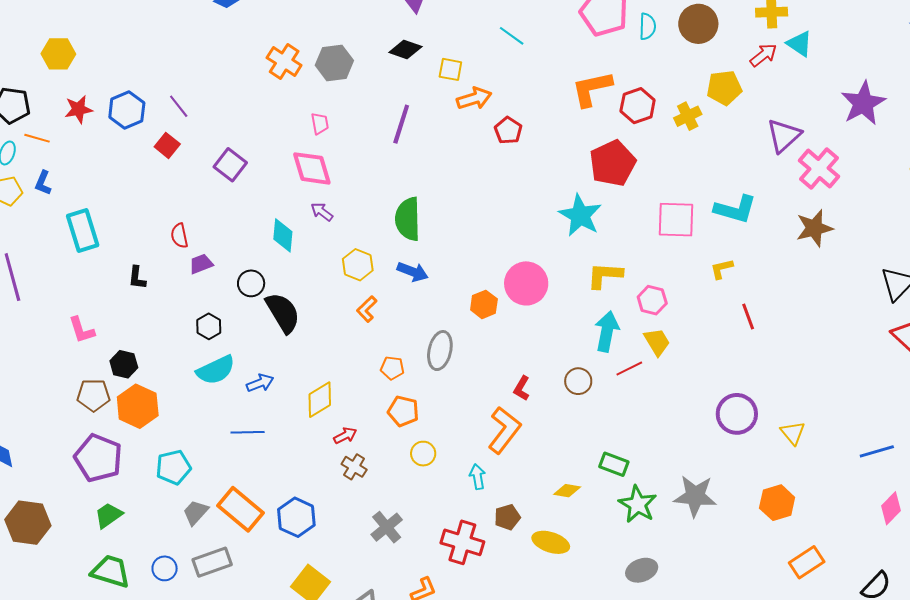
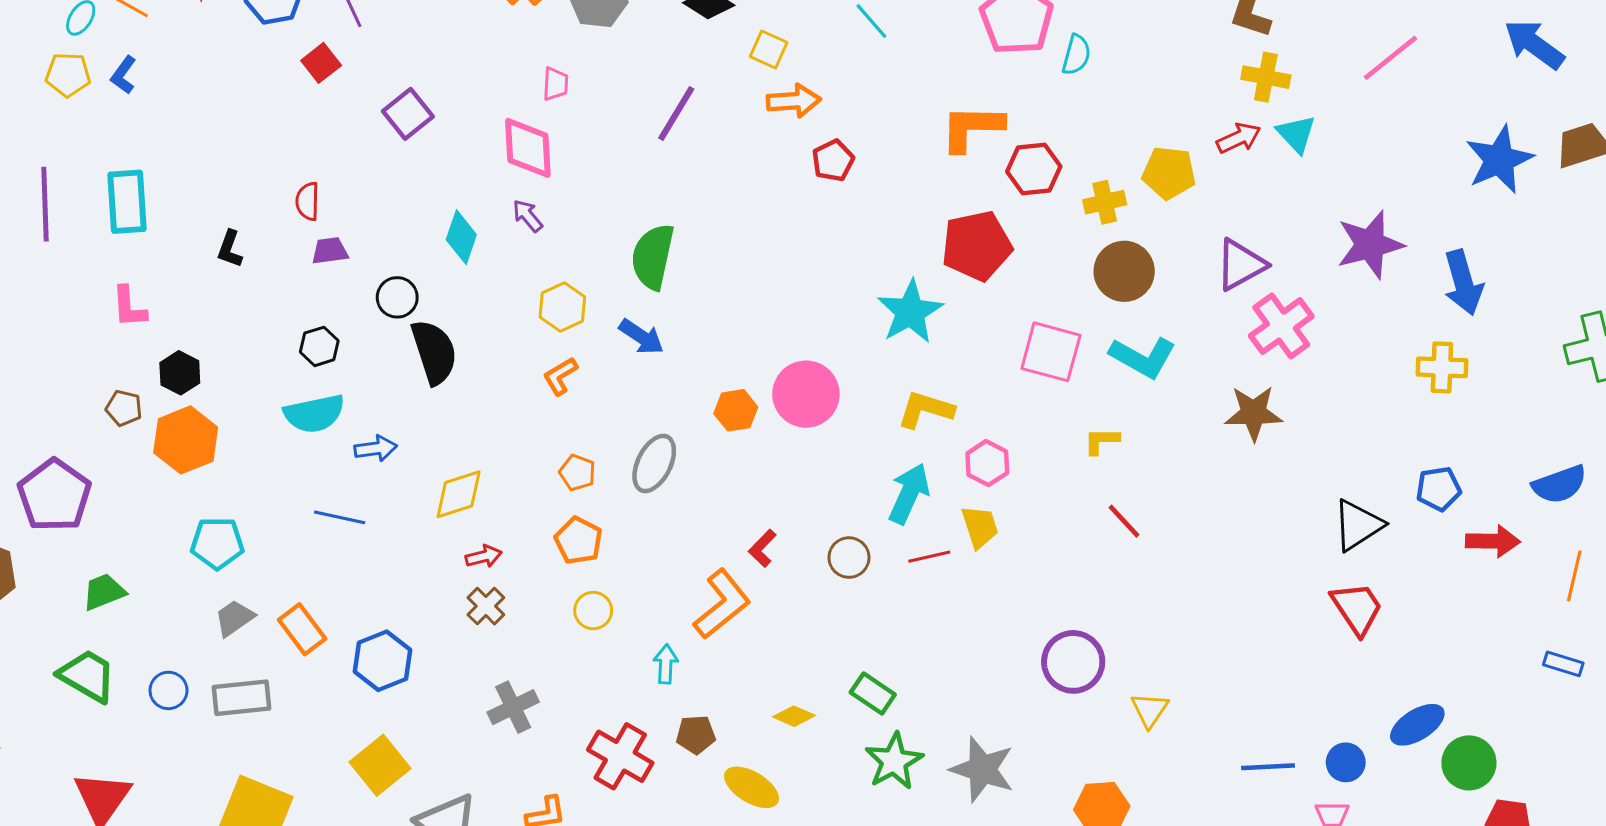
brown circle: (698, 24) -> (1124, 271), moved
cyan rectangle: (83, 230) -> (127, 202), moved
red line: (748, 317) -> (1124, 521), turned -36
brown pentagon: (94, 395) -> (124, 408), size x0.7
purple pentagon: (98, 458) -> (54, 495), moved
orange rectangle: (240, 509) -> (302, 629), size x0.7

